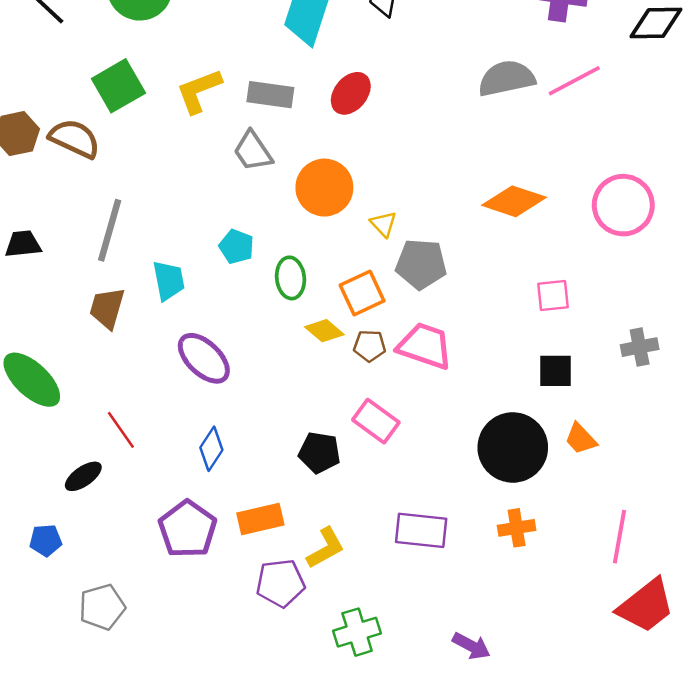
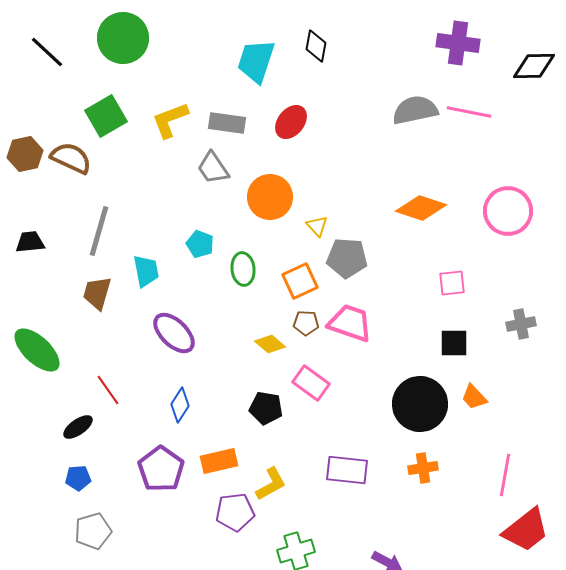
pink line: (574, 81) -> (469, 112), turned 39
yellow diamond: (324, 331) -> (270, 344), moved
blue pentagon: (46, 540) -> (78, 478), moved

